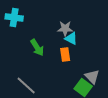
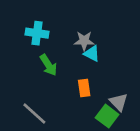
cyan cross: (14, 18) -> (37, 33), moved
orange rectangle: (65, 55) -> (84, 88), moved

